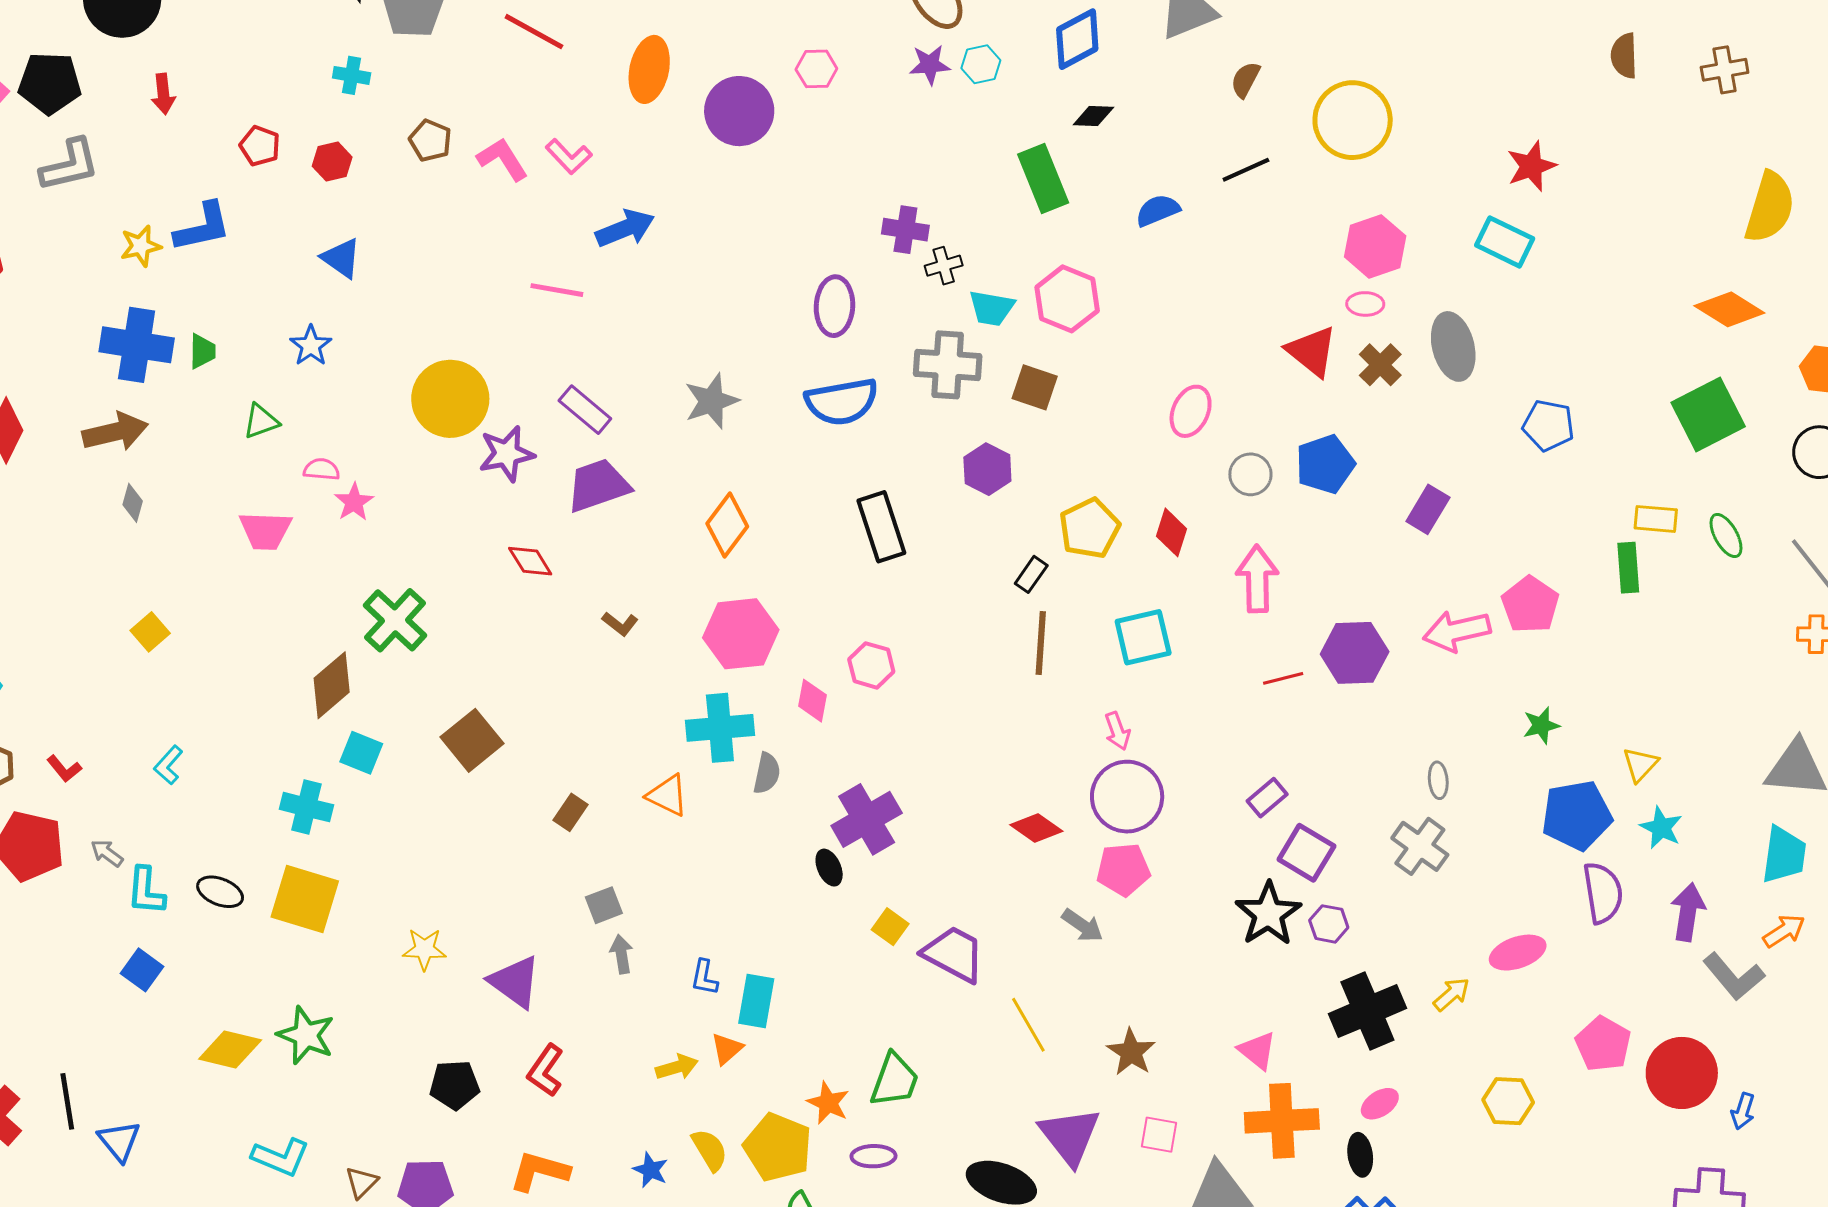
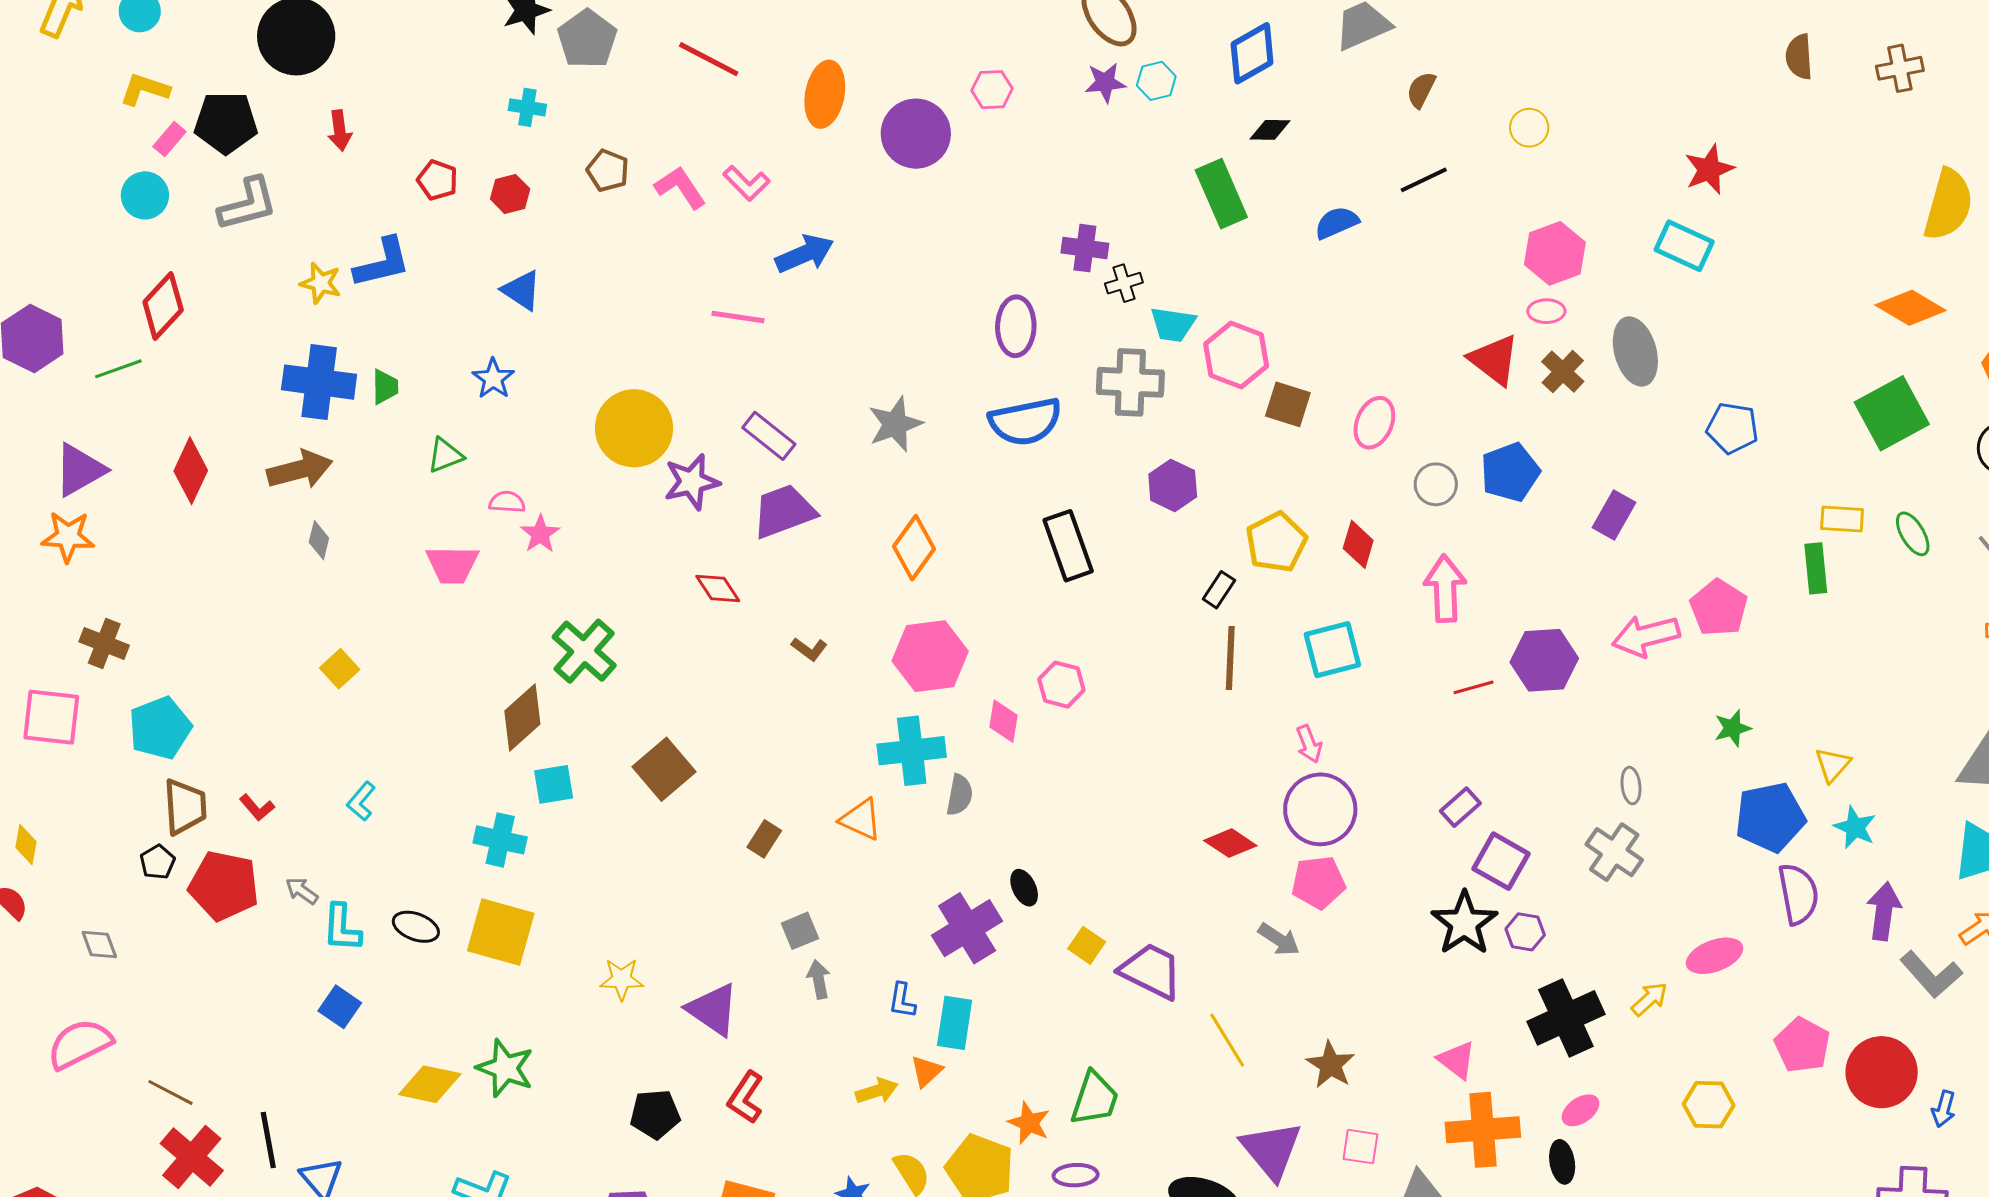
yellow circle: (1353, 120) -> (1529, 128), size x0.5
yellow star: (141, 246) -> (321, 283), turned 30
pink hexagon: (1067, 299) -> (1236, 355), moved
brown square: (1035, 387) -> (1288, 404), moved
cyan square: (361, 753) -> (554, 784), turned -30
purple cross: (867, 819) -> (967, 928), moved

